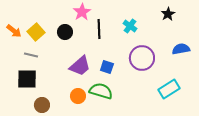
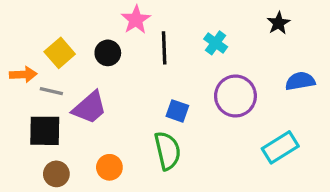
orange arrow: (14, 31) -> (23, 74), moved, turned -42
purple trapezoid: (80, 66) -> (90, 108), moved
green semicircle: (101, 91) -> (167, 151), turned 60
orange circle: (78, 96) -> (109, 167), moved
brown circle: (42, 105) -> (56, 174), moved

